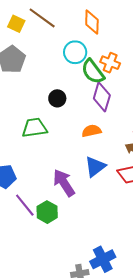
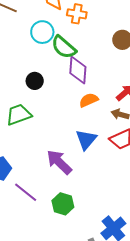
orange cross: (110, 63) -> (77, 14), moved
orange semicircle: (92, 131) -> (89, 100), moved
green hexagon: (47, 212) -> (63, 204), moved

